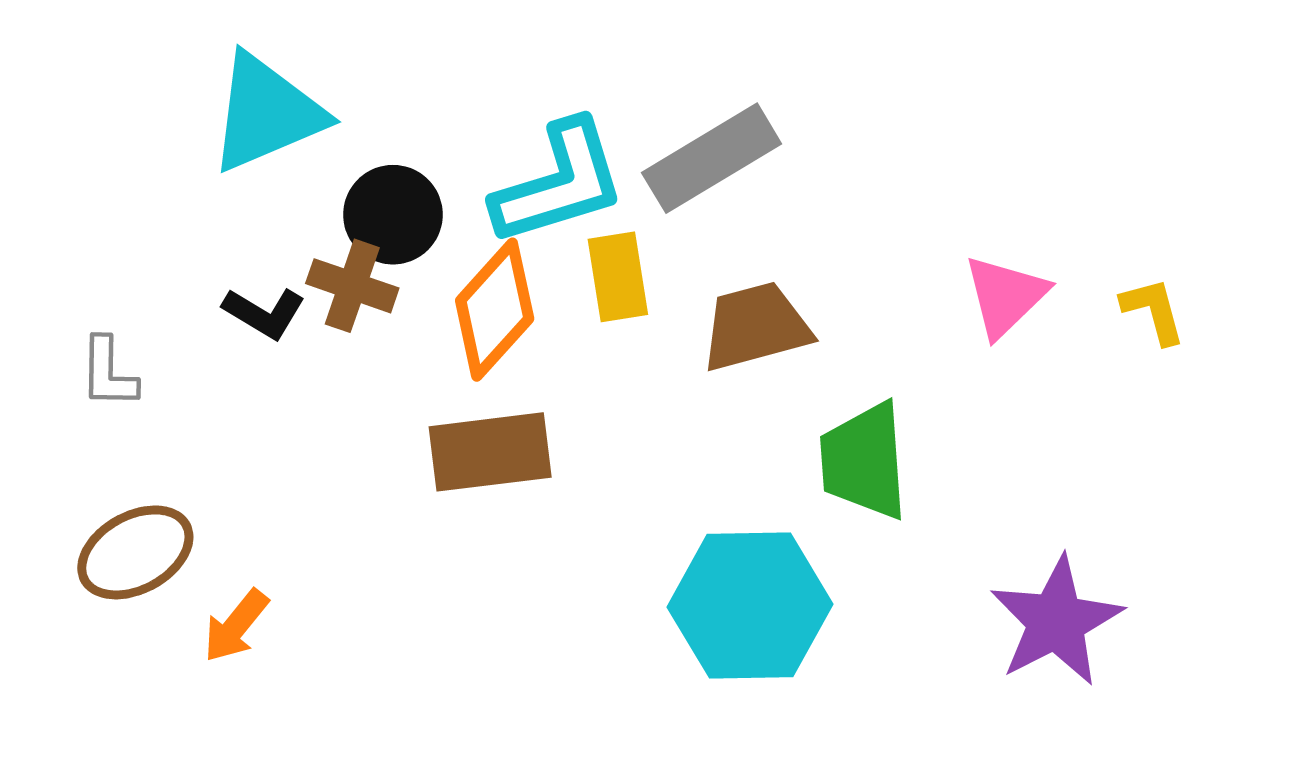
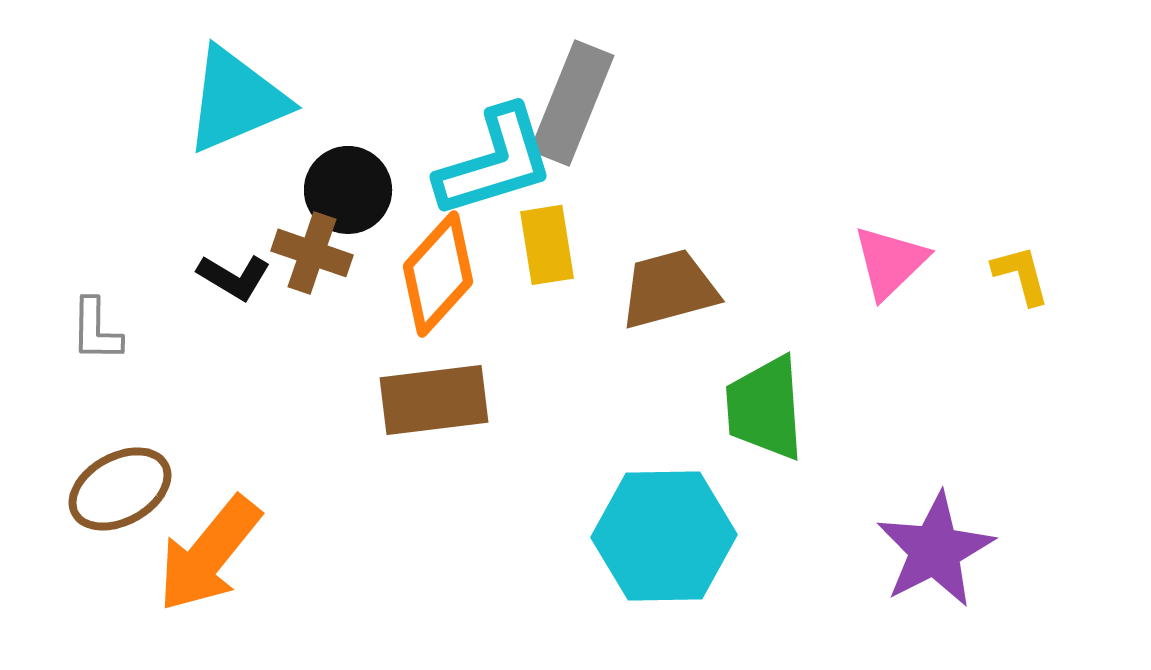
gray rectangle: (712, 158) -> (572, 103), moved, turned -37
orange arrow: (236, 626) -> (209, 554), size x1.8

